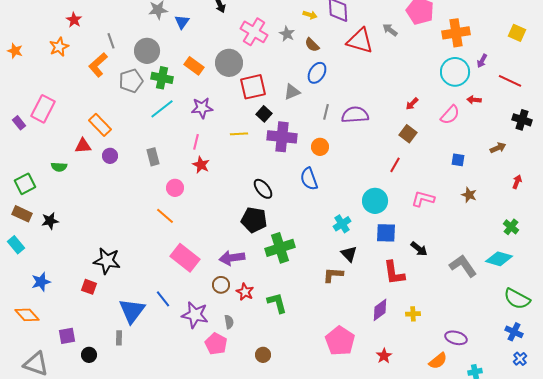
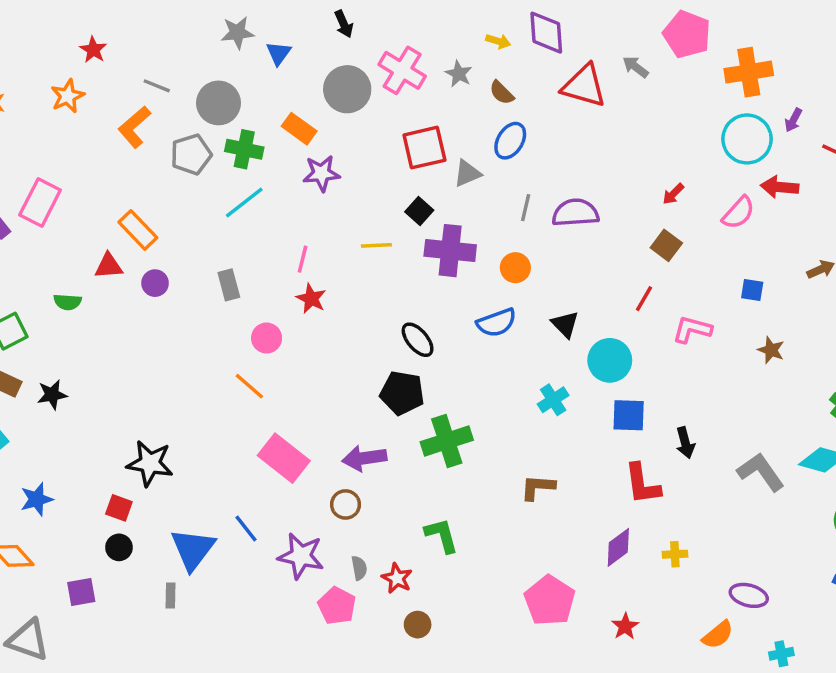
gray line: (111, 41) -> (157, 86), turned -49
gray circle: (229, 63) -> (347, 89), moved
red square: (253, 87) -> (424, 148), moved
red arrow: (474, 100) -> (780, 187), size x1.5
purple star: (202, 108) -> (321, 173), moved
blue semicircle: (309, 179) -> (496, 323), turned -90
pink L-shape: (423, 199) -> (692, 329), moved
black arrow: (419, 249) -> (685, 443), turned 36
black triangle: (349, 254) -> (565, 324), moved
red star: (245, 292) -> (397, 578), moved
black circle: (89, 355) -> (119, 547), moved

